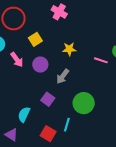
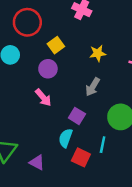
pink arrow: (17, 60) -> (43, 97), moved
purple circle: (40, 65) -> (48, 69), moved
cyan semicircle: (24, 115) -> (66, 138), moved

